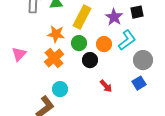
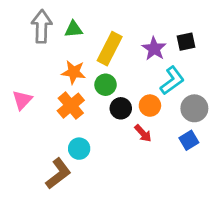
orange circle: (104, 44) -> (150, 106), moved
red arrow: (106, 86) -> (143, 133), moved

